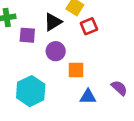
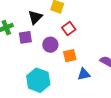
black triangle: (53, 22) -> (35, 17), moved
red square: (89, 26) -> (69, 29), moved

